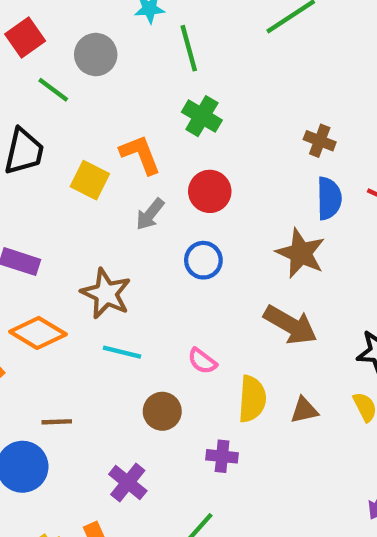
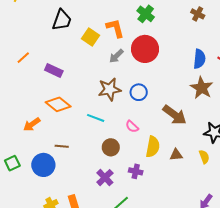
brown cross: (320, 141) -> (198, 14), moved
red circle: (210, 191) -> (145, 49), size x1.4
brown star: (301, 253) -> (202, 88), moved
blue circle: (203, 260) -> (139, 92), moved
brown star: (106, 294) -> (110, 89), moved, turned 30
purple cross: (128, 482) -> (105, 178), moved

